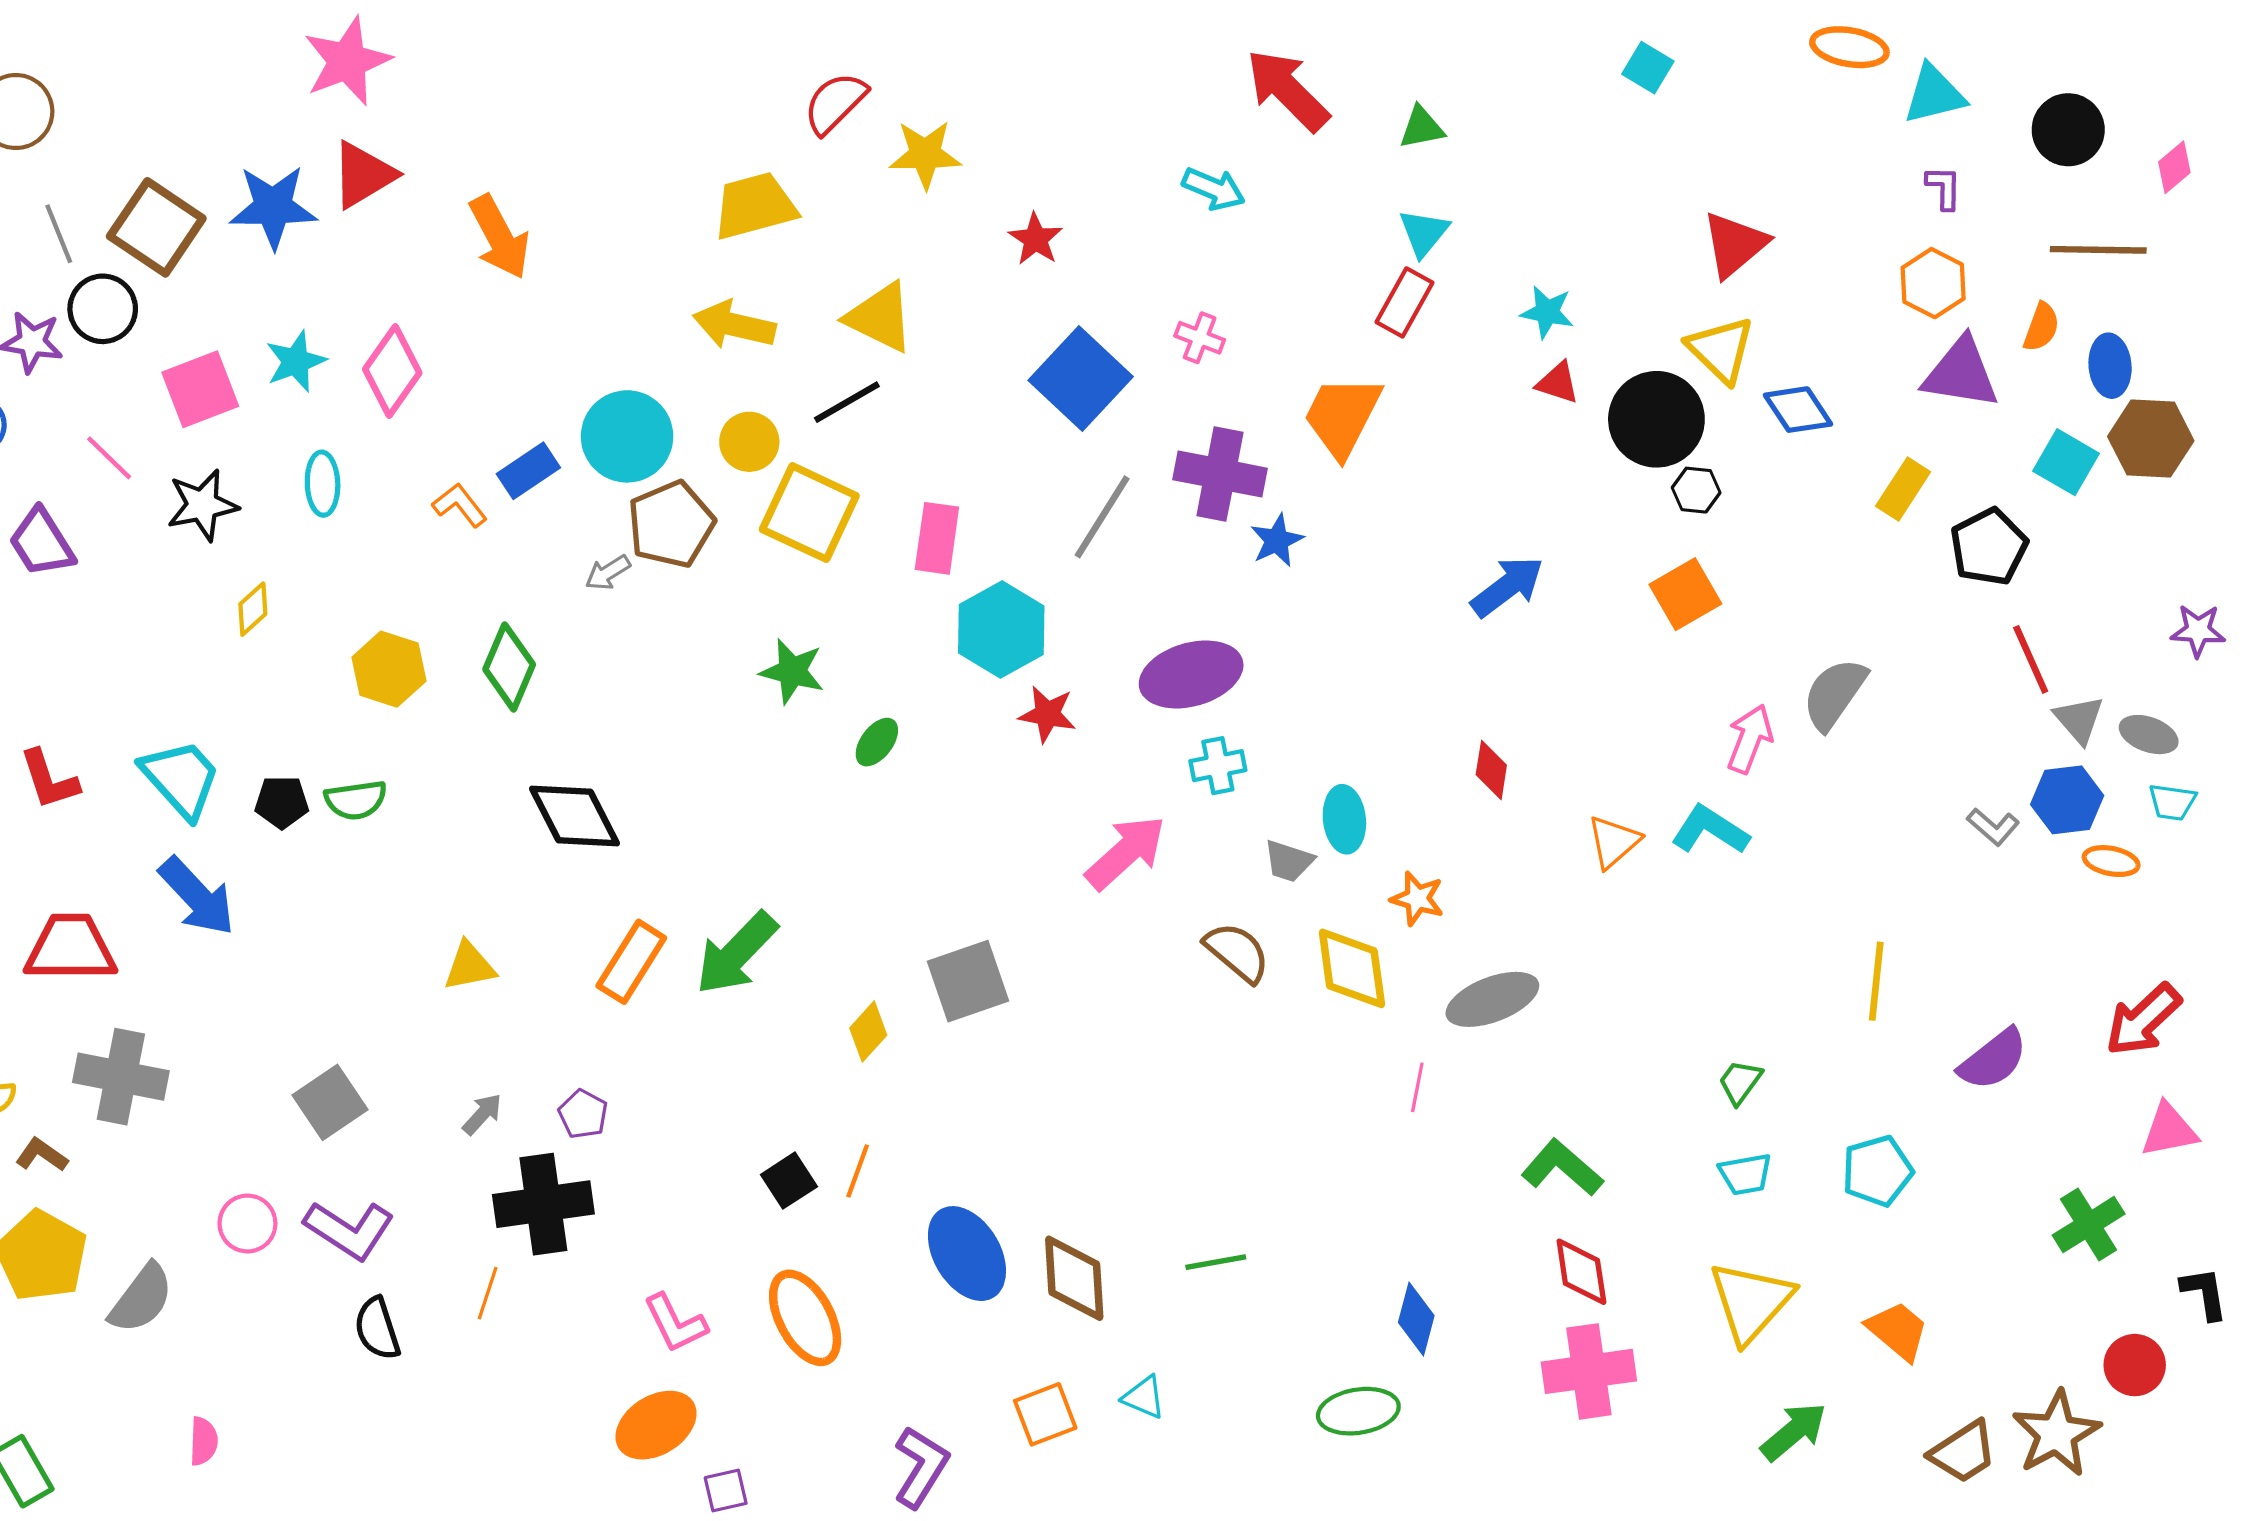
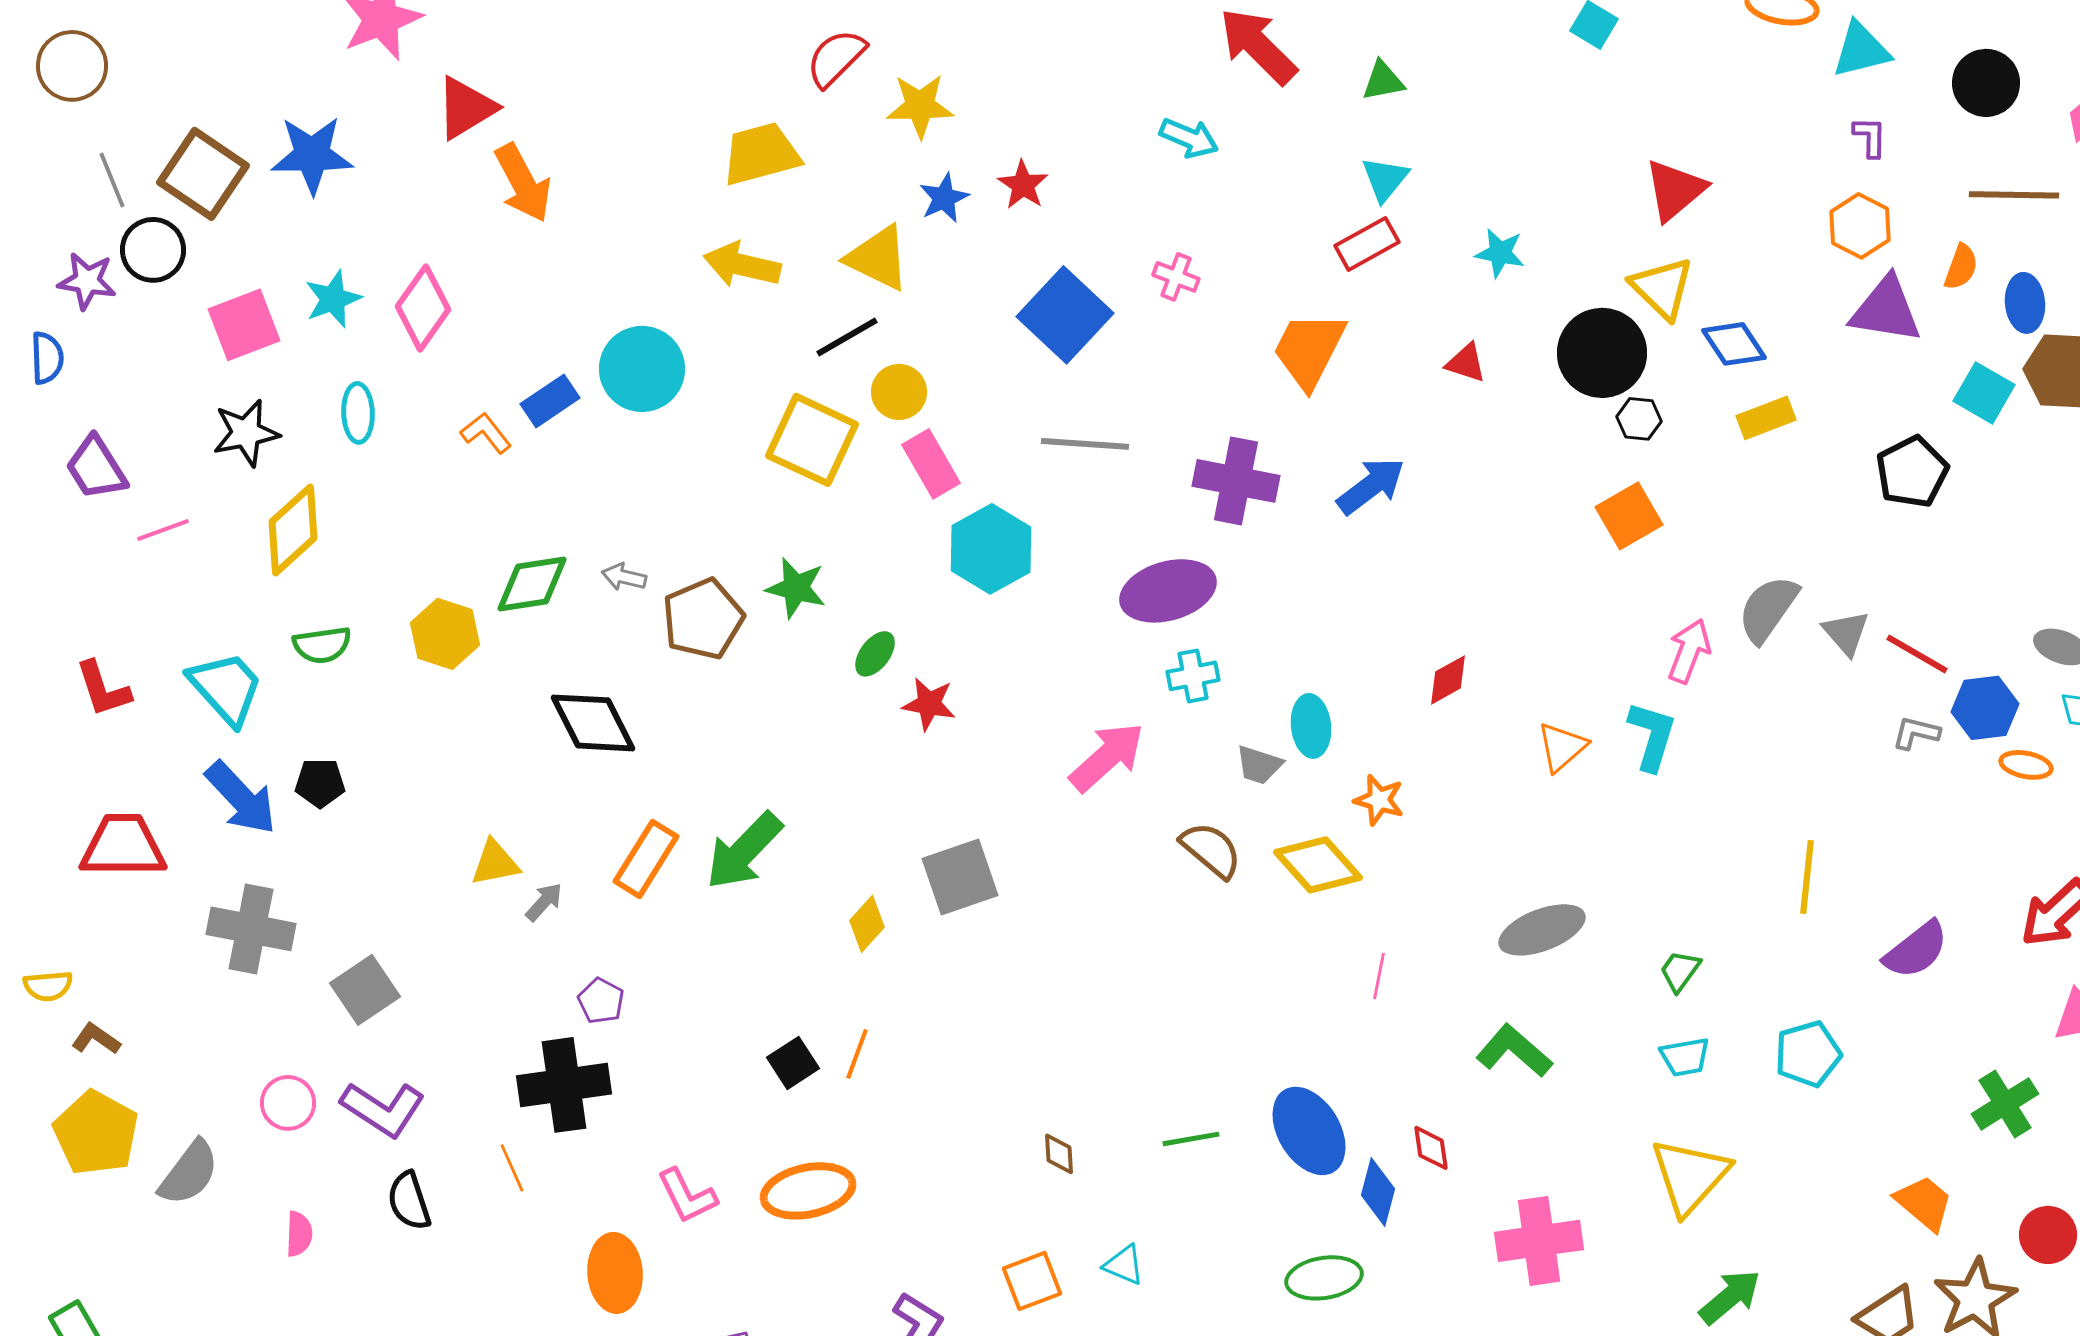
red triangle: (363, 175) -> (466, 108), moved
red rectangle: (1404, 302) -> (1367, 244), turned 32
red triangle: (1558, 383) -> (1466, 363), moved
yellow circle: (749, 442) -> (899, 392), moved
pink line: (109, 458) -> (163, 530), moved, turned -64
purple cross: (1220, 474) -> (1236, 481), moved
yellow rectangle: (1903, 489) -> (1766, 418), moved, turned 36
gray line: (1102, 517) -> (1085, 444), turned 62
brown pentagon: (671, 524) -> (703, 619), moved
pink rectangle: (937, 538) -> (931, 464), turned -38
blue star: (1277, 540) -> (944, 198), moved
gray arrow: (608, 573) -> (624, 577), moved, turned 45
blue arrow: (1507, 587) -> (1371, 486), moved
yellow diamond: (253, 609) -> (293, 530), size x1.8
red line: (2031, 659) -> (1917, 654), moved, turned -36
green diamond: (509, 667) -> (532, 584), turned 58
yellow hexagon: (389, 669) -> (445, 634), moved
red star: (1047, 714) -> (929, 704), moved
gray triangle: (2079, 720) -> (1846, 633), moved
red diamond: (1491, 770) -> (1448, 680), turned 52
green semicircle: (356, 800) -> (322, 645), moved
black pentagon: (282, 802) -> (320, 783), moved
gray L-shape: (1993, 827) -> (1916, 733), turned 153
cyan L-shape: (1710, 830) -> (1652, 736), turned 74
yellow diamond: (1352, 968) -> (1318, 865), turned -34
gray ellipse: (1492, 999) -> (1542, 930), moved
gray cross: (121, 1077) -> (251, 929), moved
gray arrow: (482, 1114) -> (544, 902), moved
blue ellipse: (967, 1254) -> (1309, 1131), moved
red diamond: (1581, 1272) -> (1431, 1148), moved, size x0.7
brown diamond: (1074, 1278) -> (1059, 1154), size x0.5
orange line: (488, 1293) -> (512, 1168), turned -42
orange ellipse: (805, 1318) -> (808, 1191), turned -74
orange trapezoid: (1898, 1331) -> (1924, 1203), moved
orange ellipse: (656, 1425) -> (615, 1273), moved, turned -62
pink semicircle: (203, 1441) -> (299, 1234), moved

